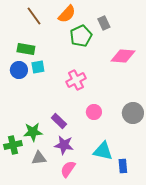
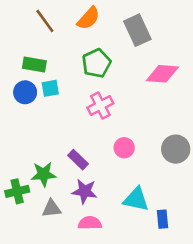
gray rectangle: (104, 23) -> (137, 30), size x1.6
green pentagon: (81, 36) -> (96, 63), moved
pink semicircle: (68, 169) -> (90, 223), turned 54

